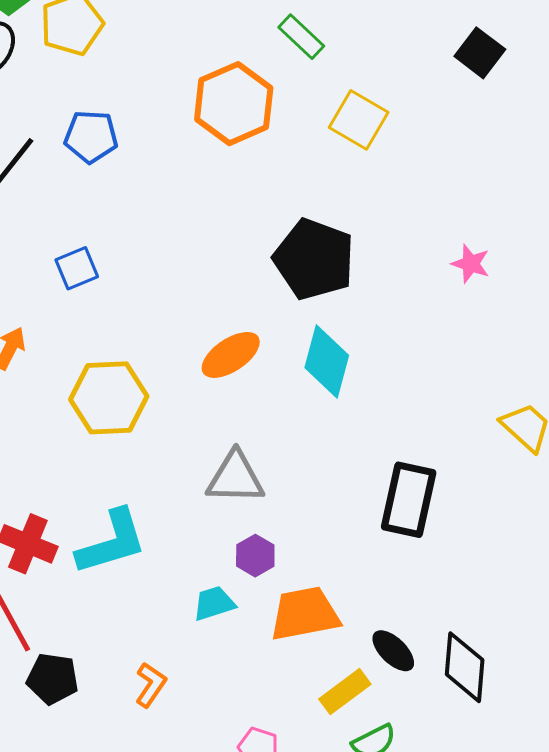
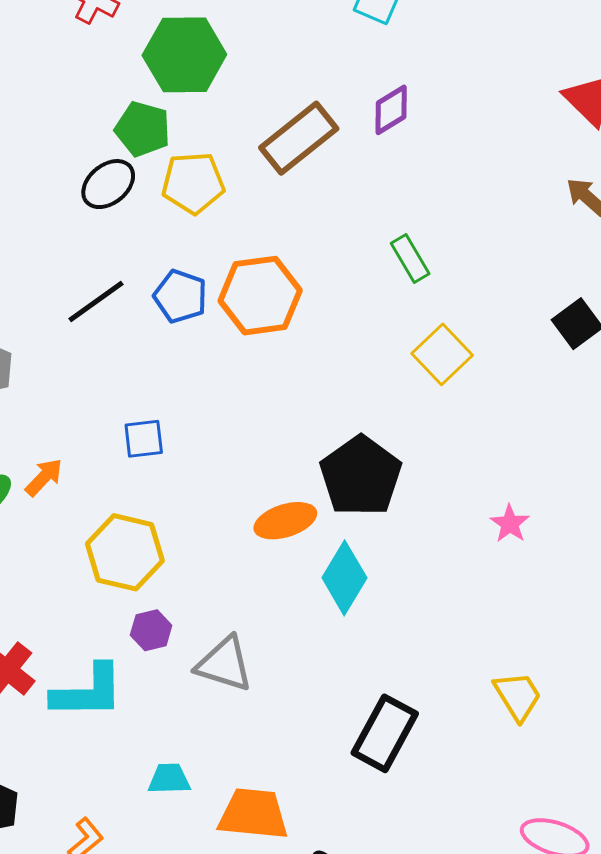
orange hexagon: (234, 104) -> (260, 296), moved
blue square: (77, 268) -> (144, 439), moved
orange ellipse: (231, 355) -> (285, 521), moved
purple hexagon: (255, 556) -> (151, 630), moved

